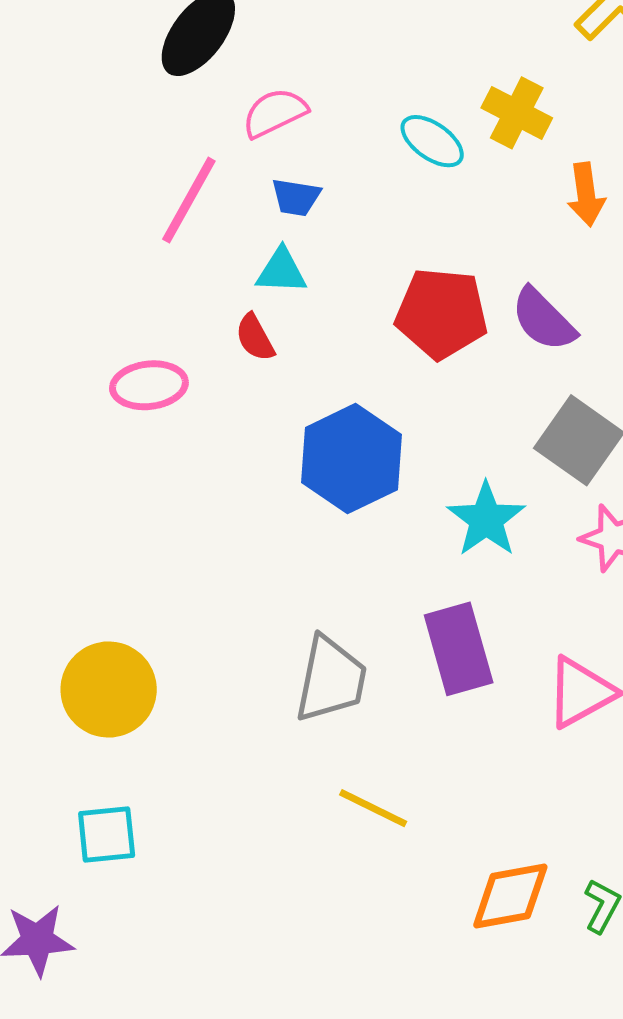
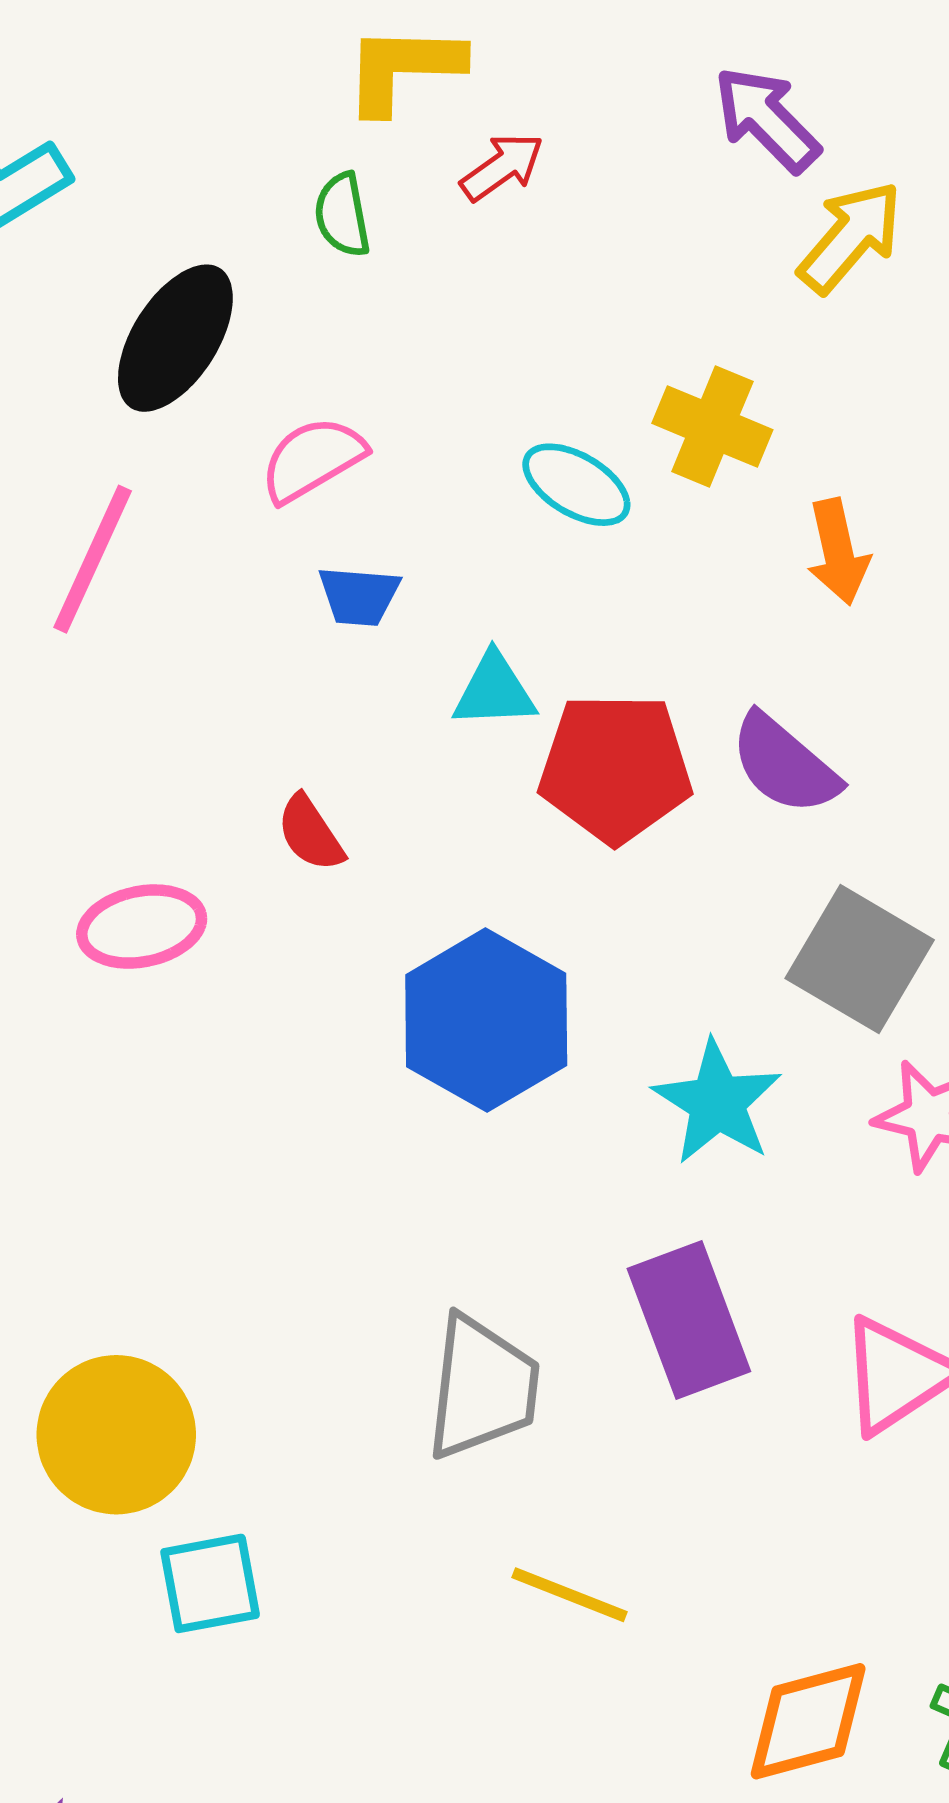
pink line: (189, 200) -> (93, 559), moved
cyan triangle: (281, 271) -> (494, 691), moved
cyan square: (107, 834) -> (210, 1583), moved

